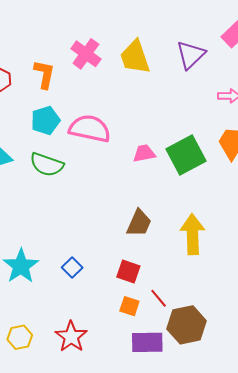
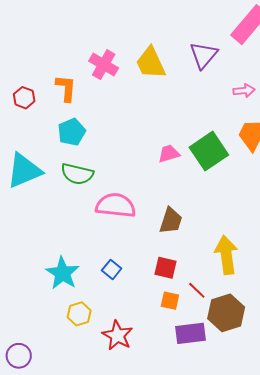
pink semicircle: (90, 129) -> (116, 205), moved
yellow arrow: (193, 234) -> (226, 255), moved
yellow hexagon: (20, 337) -> (79, 314), moved

